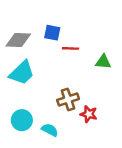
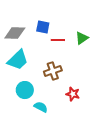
green triangle: (103, 62) -> (82, 38), moved, turned -40
brown cross: (68, 100) -> (53, 71), moved
cyan circle: (22, 120) -> (25, 90), moved

